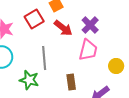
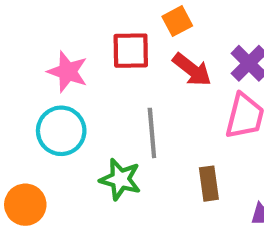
red square: (34, 19) -> (131, 51), turned 30

